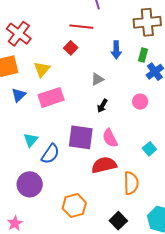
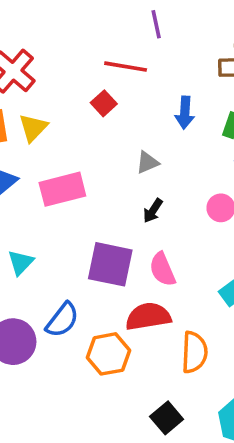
yellow triangle: (42, 69) -> (33, 128), moved
blue semicircle: (50, 154) -> (62, 320), moved
orange hexagon: (74, 206) -> (108, 354), moved

